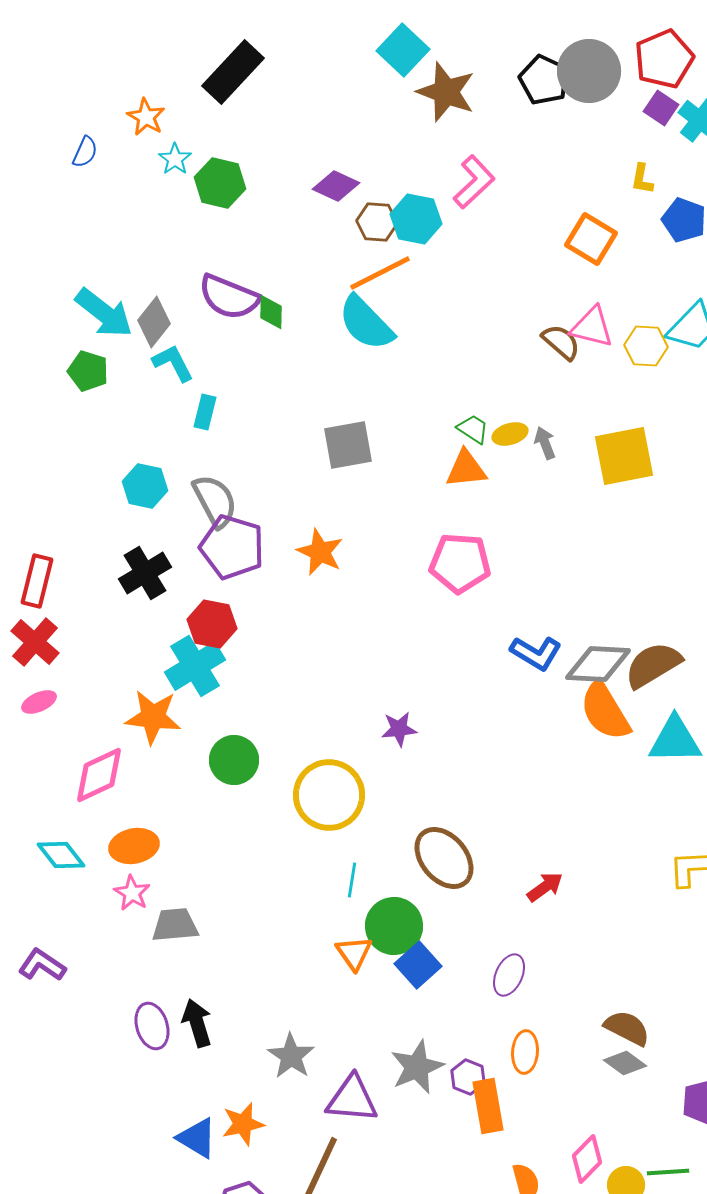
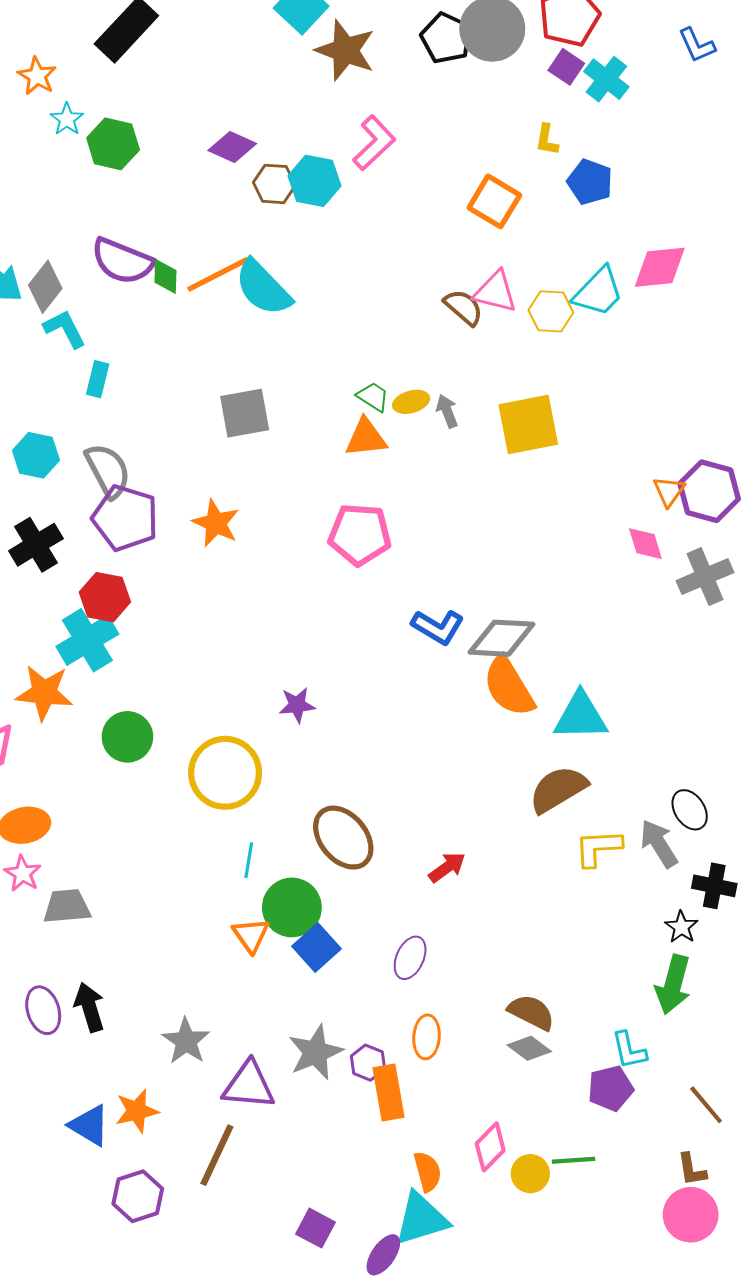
orange line: (380, 273) -> (218, 274), moved
brown semicircle: (653, 665) -> (558, 789), moved

